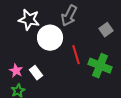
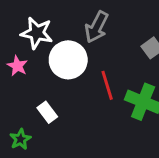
pink star: (16, 71) -> (17, 66), moved

